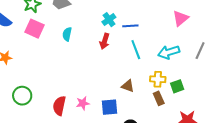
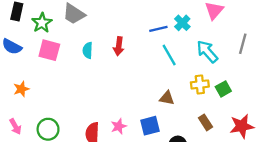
cyan cross: (109, 20) -> (182, 23), moved
red arrow: (105, 41) -> (119, 46), moved
cyan arrow: (169, 52) -> (207, 52), turned 75
brown rectangle: (159, 98) -> (206, 122), moved

